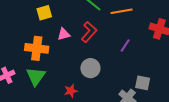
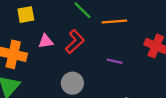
purple line: (125, 46) -> (115, 61), turned 64

